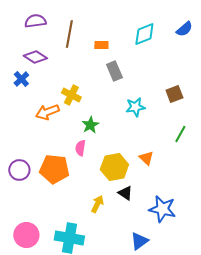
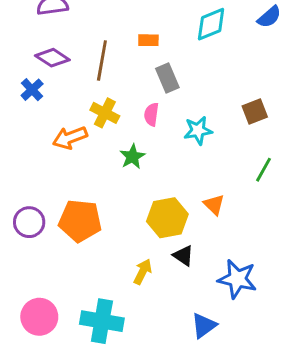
brown line: (69, 34) -> (102, 61), moved
pink semicircle: (80, 148) -> (151, 114), moved

